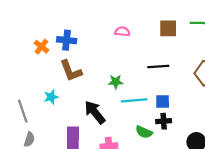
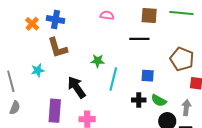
black line: (158, 67) -> (139, 39), moved
cyan line: (134, 100) -> (113, 79), turned -75
blue square: (163, 101) -> (148, 76), moved
green semicircle: (144, 132) -> (159, 100), moved

